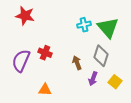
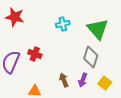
cyan cross: (84, 25) -> (63, 24), moved
brown arrow: (77, 63) -> (64, 80), moved

